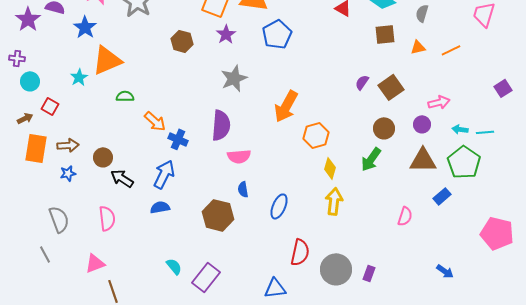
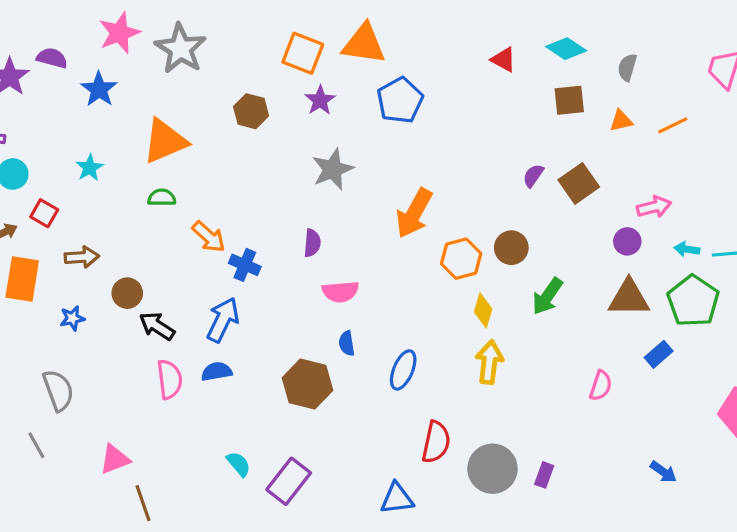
orange triangle: (107, 60) -> (165, 141), moved
purple semicircle: (221, 125) -> (312, 243), size x0.6
brown circle: (384, 128) -> (511, 248), moved
brown arrow: (68, 145) -> (82, 257), moved
pink semicircle: (107, 218) -> (170, 379), moved

